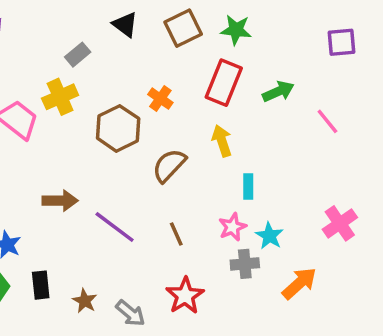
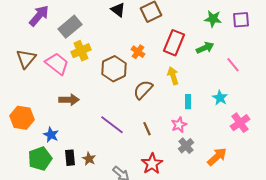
green star: (236, 30) -> (213, 19), moved
gray rectangle: (78, 55) -> (70, 27), moved, size x1.6
brown arrow: (60, 201) -> (69, 100), moved
cyan star: (269, 236) -> (220, 98), moved
gray cross: (245, 264) -> (186, 146), turned -35
brown star: (85, 301) -> (89, 159), moved

